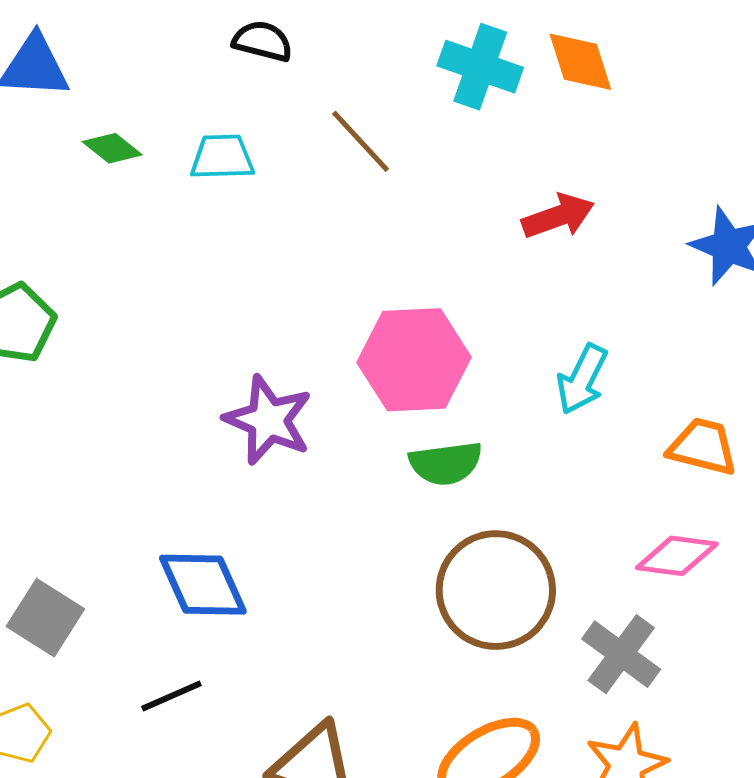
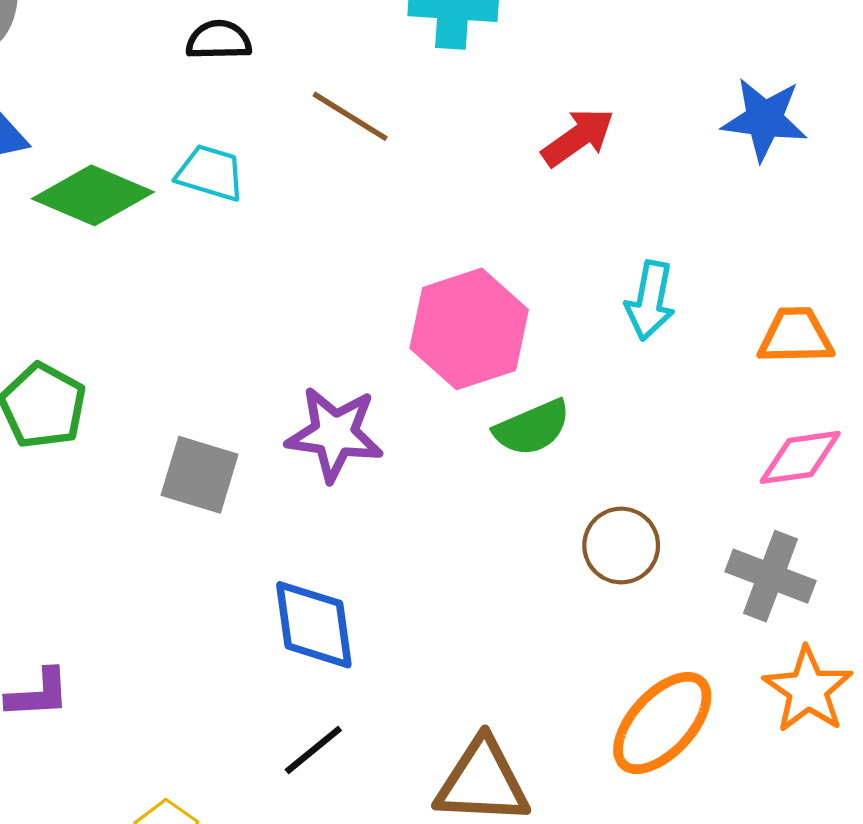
green diamond: (112, 148) -> (93, 195), size x1.8
cyan trapezoid: (222, 157) -> (210, 173), turned 34
blue diamond: (203, 585) -> (314, 625), turned 32
brown circle: (496, 590) -> (621, 546), size x0.6
gray square: (45, 618) -> (200, 475), moved

